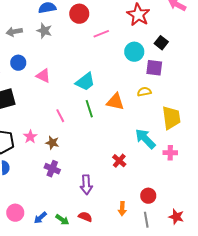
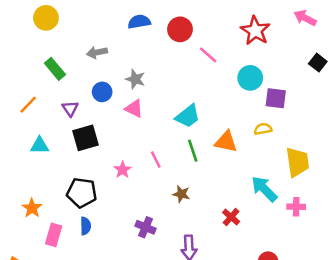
gray star: (44, 31) -> (135, 79), moved
pink line: (101, 34) -> (208, 55), turned 63
black square: (161, 43) -> (318, 63), moved
pink star: (30, 137) -> (123, 170), moved
brown star: (52, 143) -> (181, 194), moved

